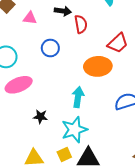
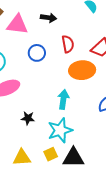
pink triangle: (30, 18) -> (17, 25), size x1.6
red semicircle: (81, 24) -> (68, 44), moved

